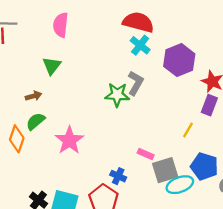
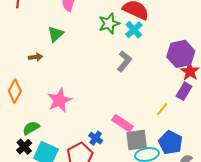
purple hexagon: (179, 60) -> (181, 54), moved
green star: (117, 95) -> (109, 24), moved, turned -30
green semicircle: (36, 121) -> (31, 128), moved
pink rectangle: (146, 154) -> (122, 123), size x1.5

